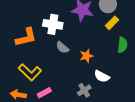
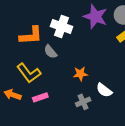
gray semicircle: (62, 47) -> (50, 52), moved
orange star: (86, 56) -> (80, 74), moved

